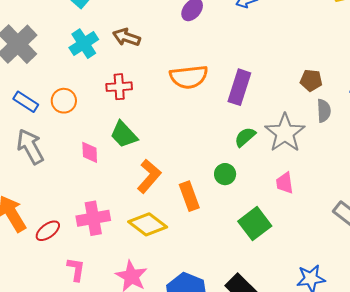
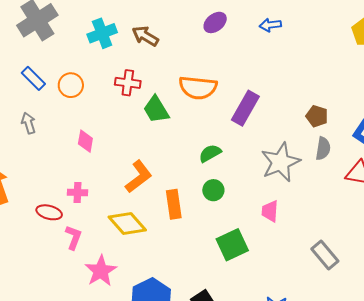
green trapezoid: (124, 135) -> (156, 109), moved
green semicircle: (245, 137) -> (210, 153), moved
gray arrow: (30, 147) -> (29, 123), size x0.6
pink cross: (93, 218) -> (77, 192), moved, size x0.6
red ellipse: (48, 231) -> (49, 212), moved, turned 40
pink L-shape: (76, 269) -> (74, 237), moved

